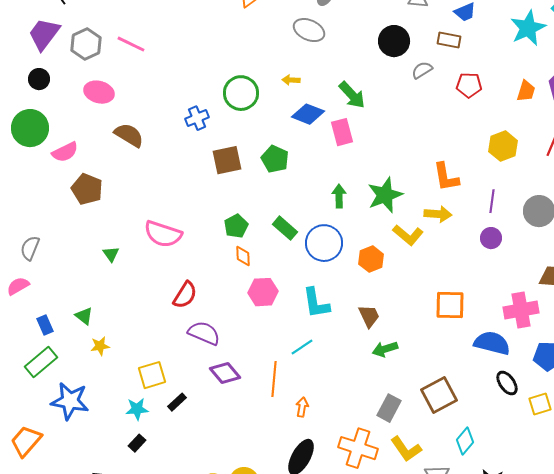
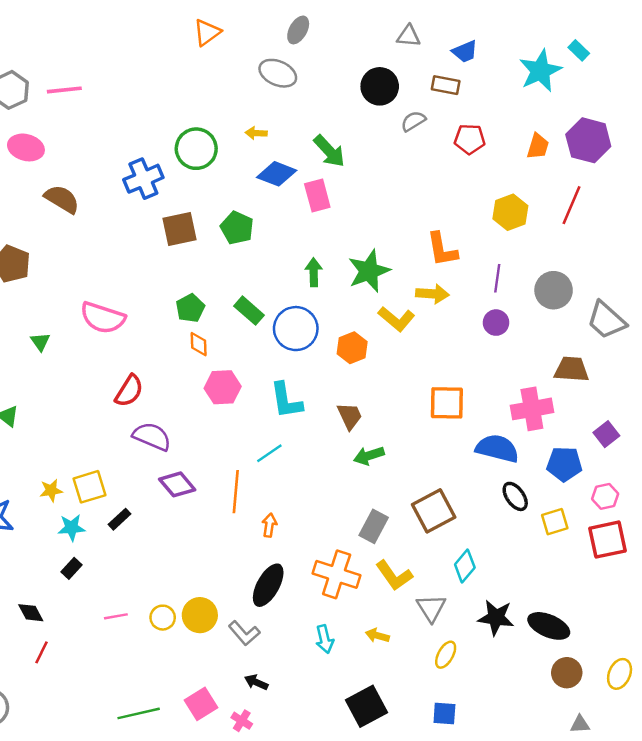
pink line: (131, 44) -> (64, 90), turned -32
blue cross: (197, 118) -> (143, 179), size x1.4
yellow star: (100, 346) -> (51, 490), moved

